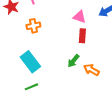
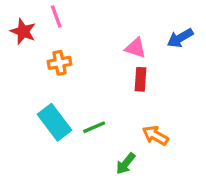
green arrow: (73, 61) -> (126, 164), moved
green line: (31, 87) -> (94, 127), moved

